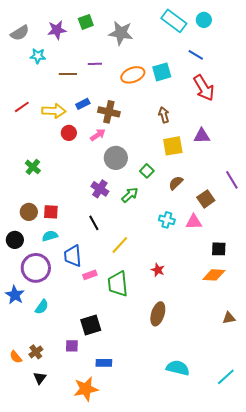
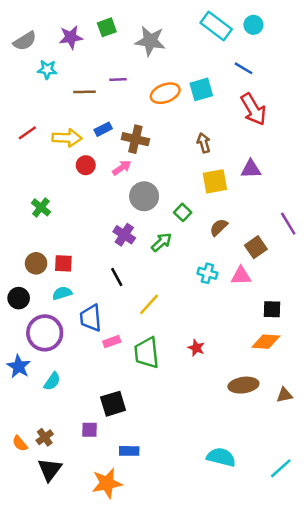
red star: (158, 270) -> (196, 348), moved
brown ellipse: (158, 314) -> (243, 385), moved, turned 65
black triangle: (40, 378) -> (50, 470), size x1.5

